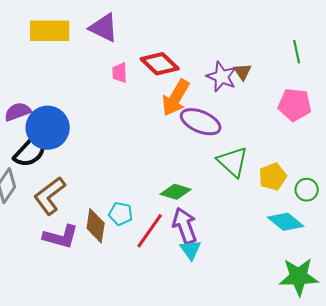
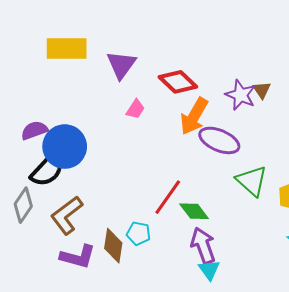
purple triangle: (104, 28) -> (121, 65), moved, turned 40
pink trapezoid: (120, 73) -> (135, 109), moved, turned -145
green diamond: (176, 192) -> (194, 211), turned 36
red line: (150, 231) -> (168, 197), moved

